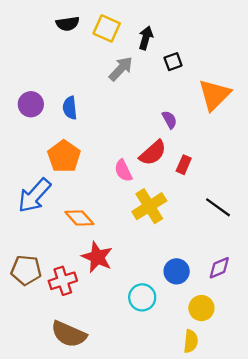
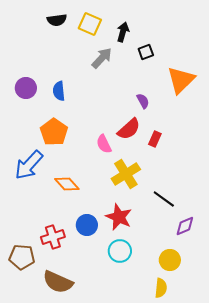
black line: (218, 207) -> (164, 199), moved
red star: (97, 257) -> (119, 217), moved
brown pentagon: (26, 270) -> (22, 257), moved
blue circle: (177, 271) -> (87, 225), moved

